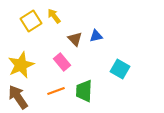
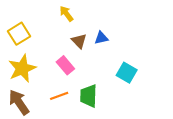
yellow arrow: (54, 16) -> (66, 14), moved
yellow square: (31, 21) -> (19, 34), moved

